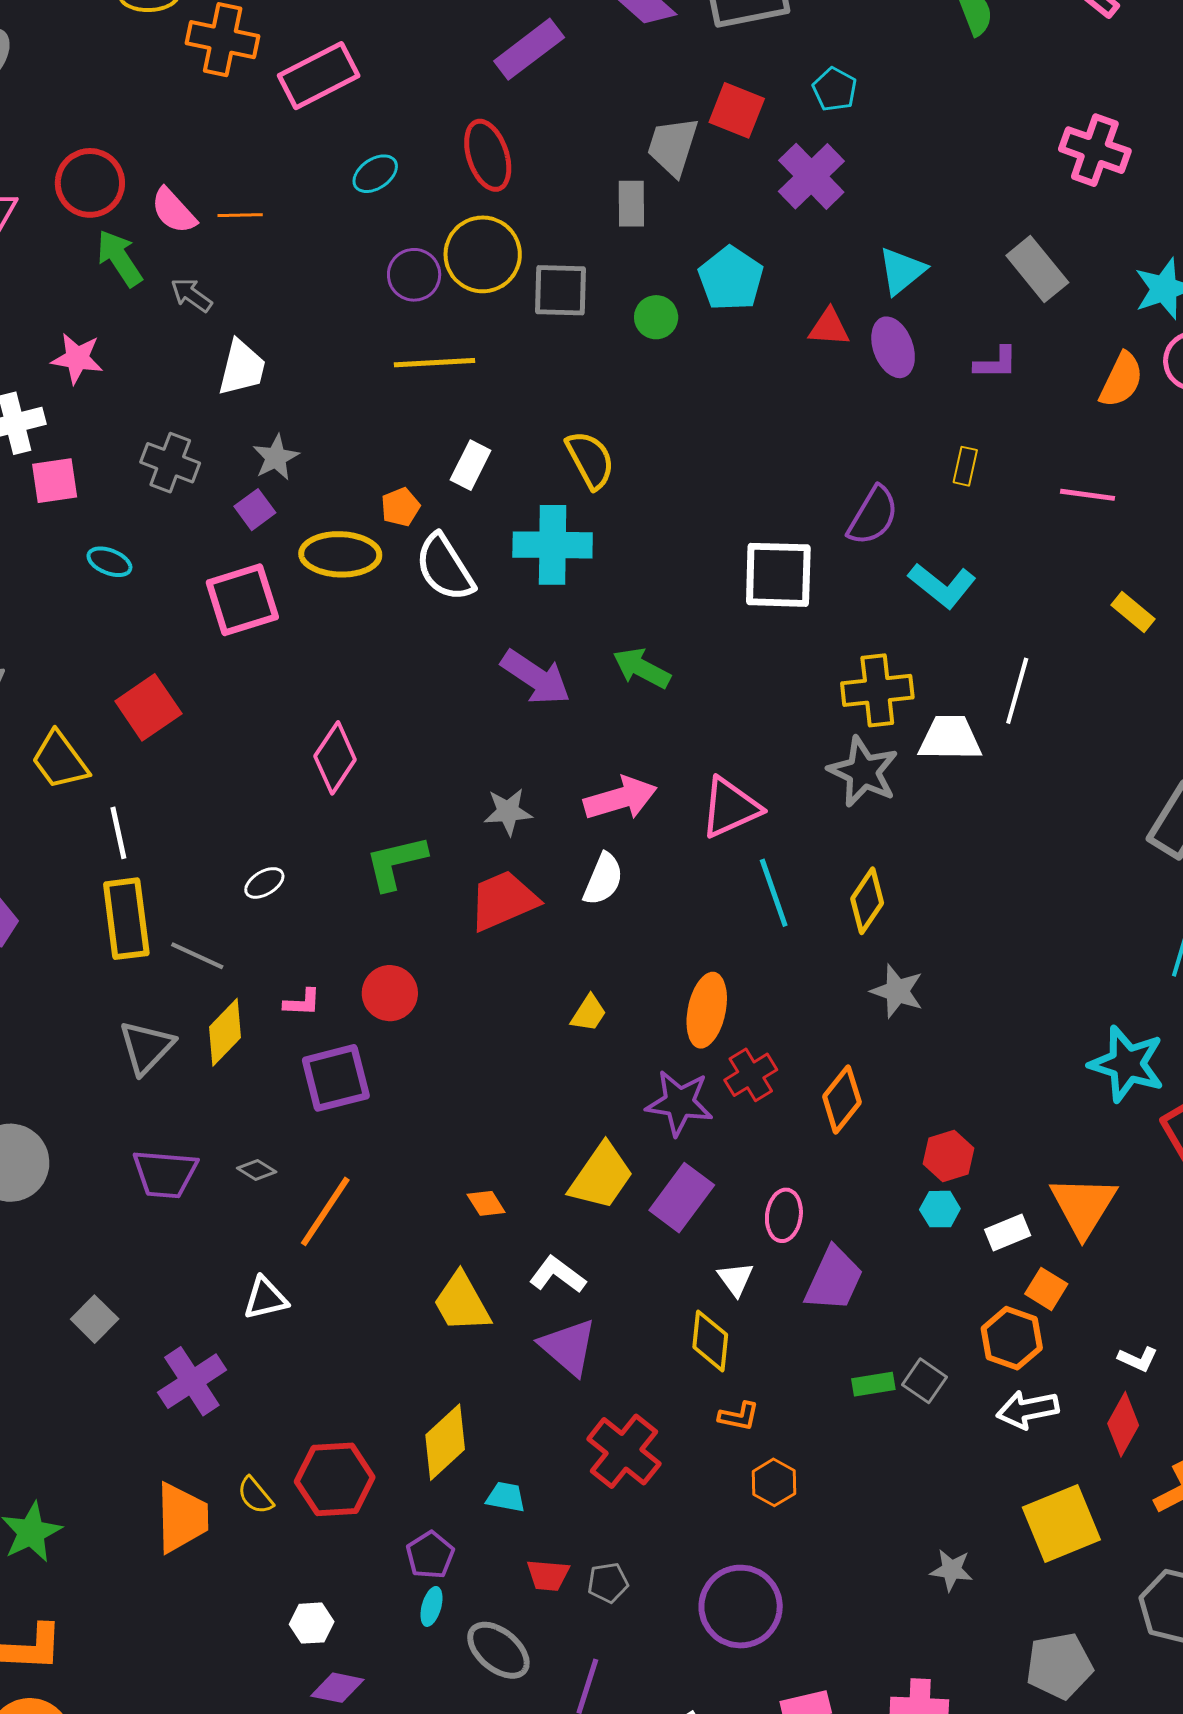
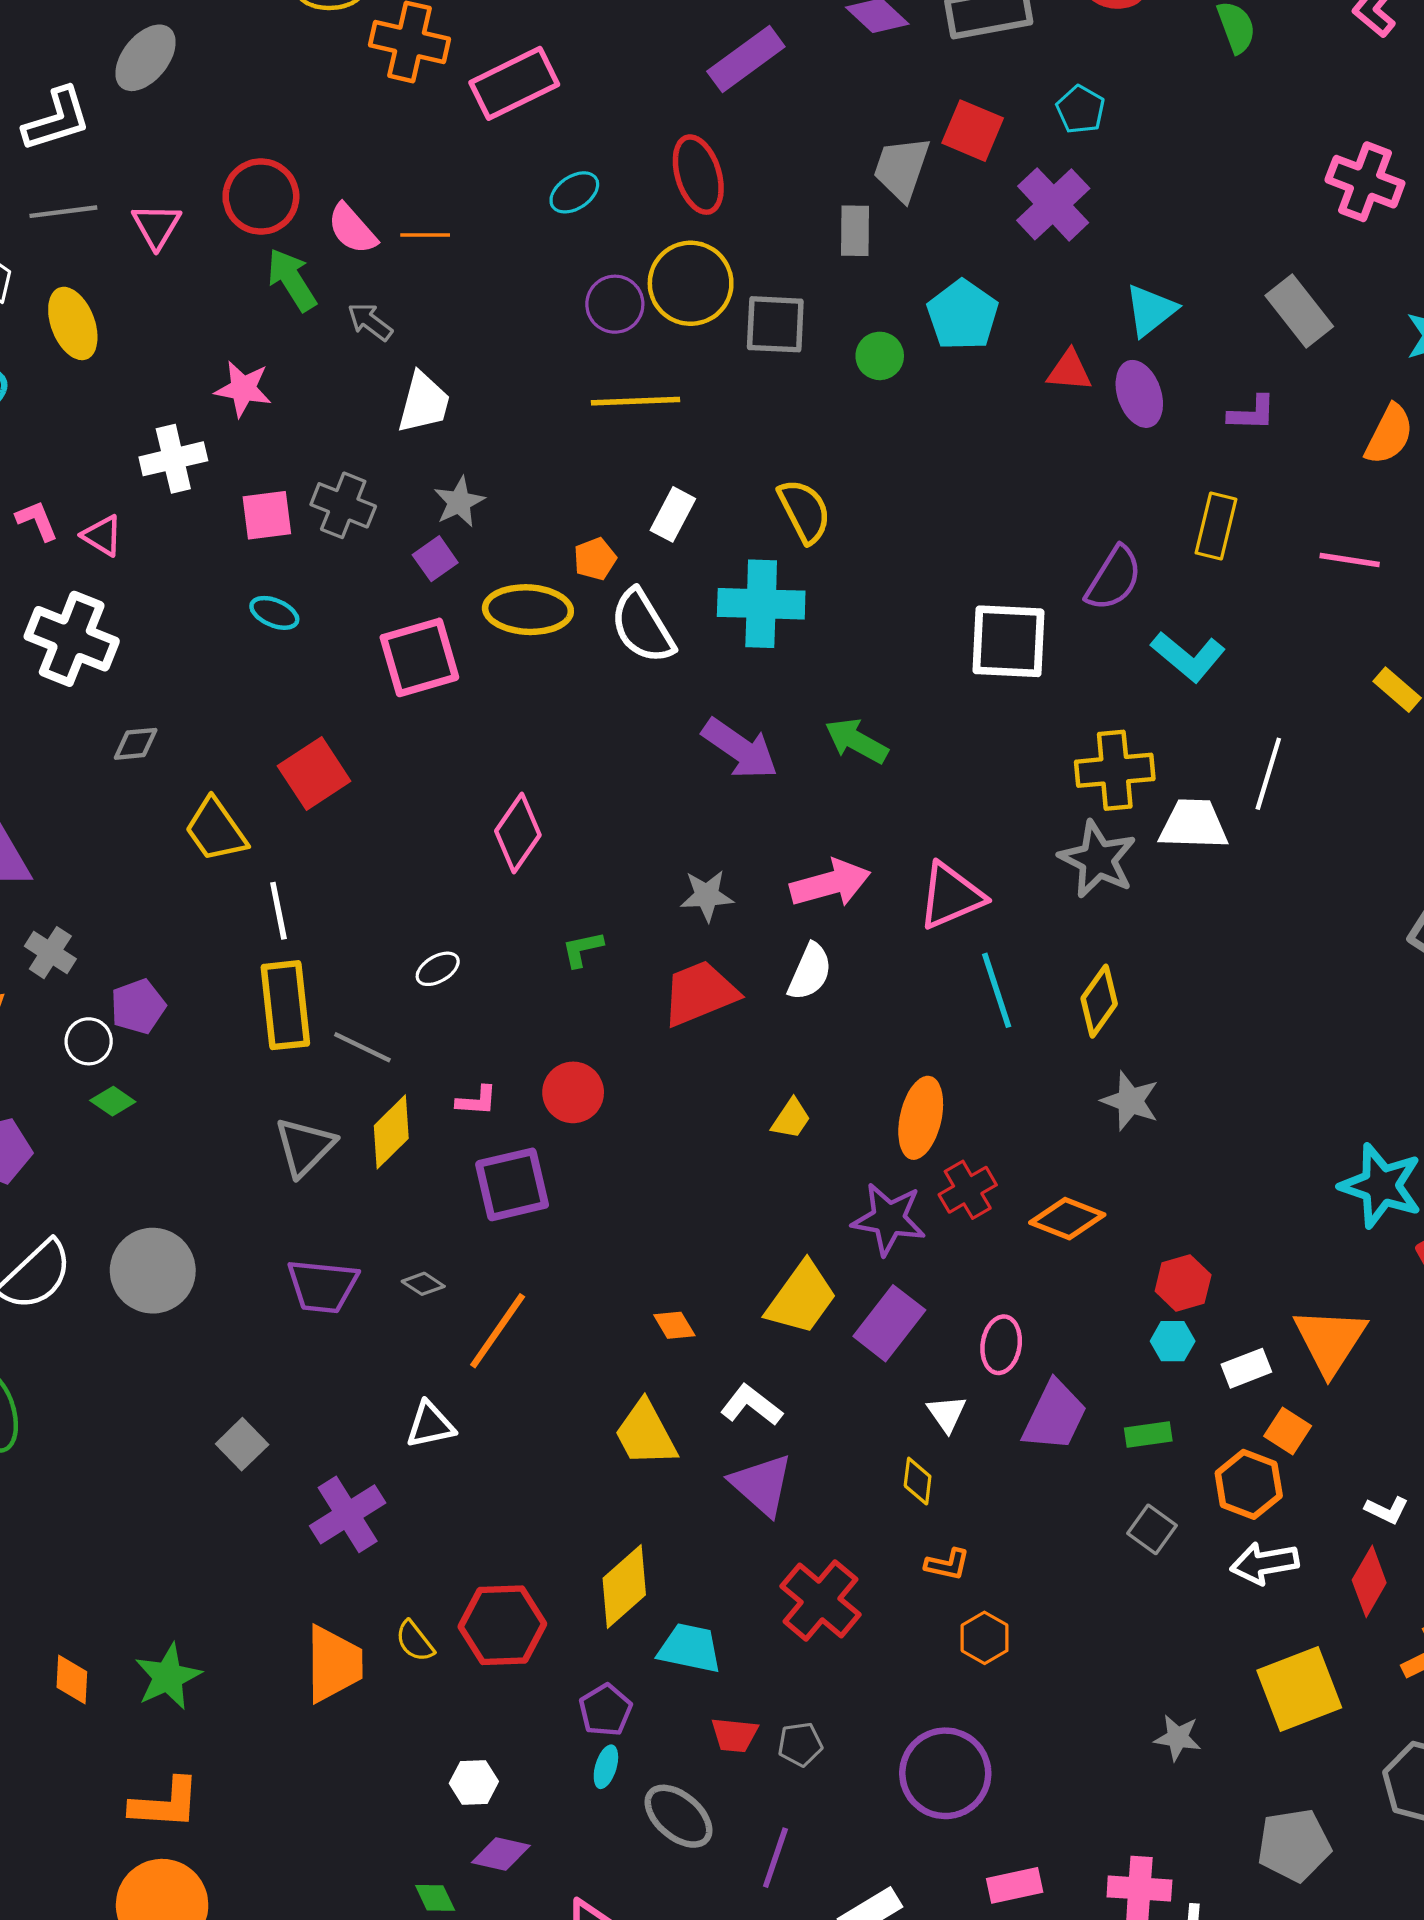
yellow rectangle: (965, 466) -> (1216, 526), size x1.5
pink square: (55, 481) -> (267, 515), moved
green L-shape: (396, 862) -> (582, 949), size x0.6
orange diamond: (842, 1099) -> (1067, 1219), turned 72
yellow diamond: (710, 1341) -> (918, 1481), size x0.7
green rectangle: (873, 1384) -> (1148, 1434), moved
cyan trapezoid: (506, 1497) -> (690, 1648), size x1.5

